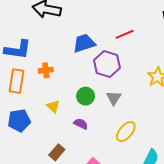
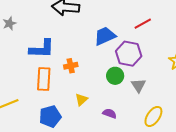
green circle: (86, 96) -> (115, 76), moved
yellow triangle: (53, 106) -> (81, 100), turned 40

